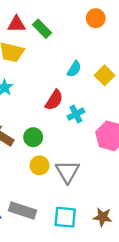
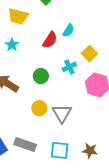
yellow square: (105, 75) -> (89, 54), moved
red semicircle: (54, 100) -> (50, 40), moved
green circle: (33, 137) -> (41, 76), moved

